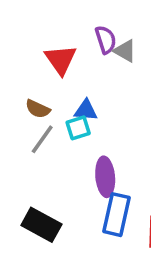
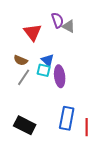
blue triangle: (86, 110) -> (48, 60), turned 40
cyan square: (78, 128) -> (44, 70), turned 32
purple ellipse: (105, 177) -> (60, 76), moved

